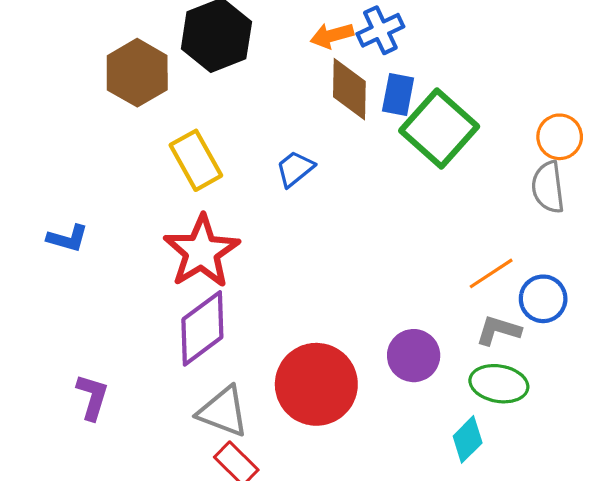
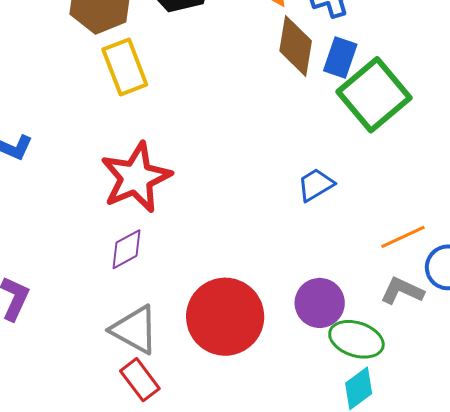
yellow rectangle: (196, 160) -> (125, 67), moved
blue trapezoid: (295, 169) -> (316, 185), moved
purple diamond: (202, 328) -> (126, 249), size x0.6
green ellipse: (499, 384) -> (356, 339), moved

